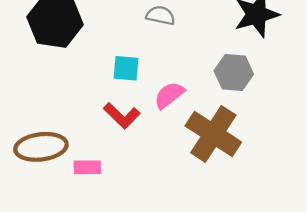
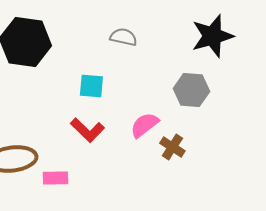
pink semicircle: (169, 95) -> (144, 125), moved
brown cross: (213, 134) -> (172, 147), size x0.5

